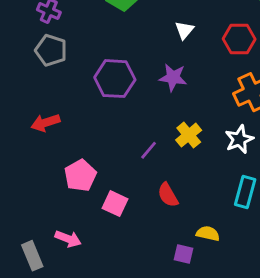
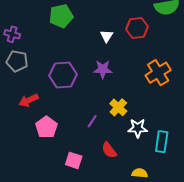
red hexagon: (239, 39) -> (137, 28), moved
red arrow: (45, 123) -> (29, 100), moved
white star: (239, 139) -> (138, 128), moved, turned 30
pink pentagon: (80, 175) -> (46, 127), moved

